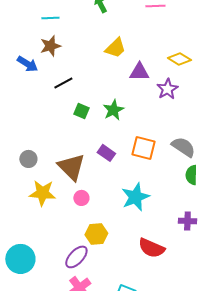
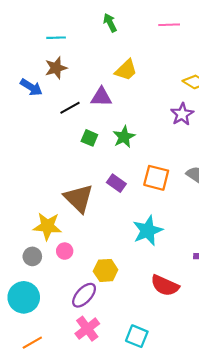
purple triangle: (139, 72) -> (101, 97), moved
gray circle: (28, 159) -> (32, 256), moved
pink circle: (81, 198) -> (65, 251), moved

